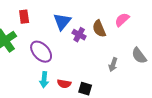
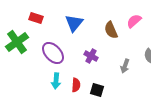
red rectangle: (24, 17) -> (36, 18), turned -64
purple cross: (79, 35) -> (91, 56), moved
red semicircle: (64, 84) -> (76, 85), turned -96

